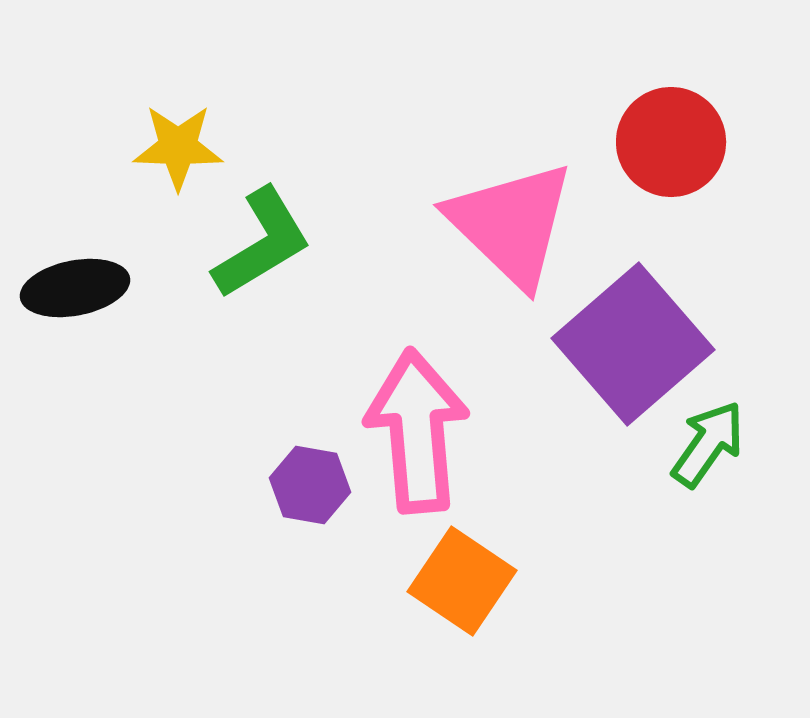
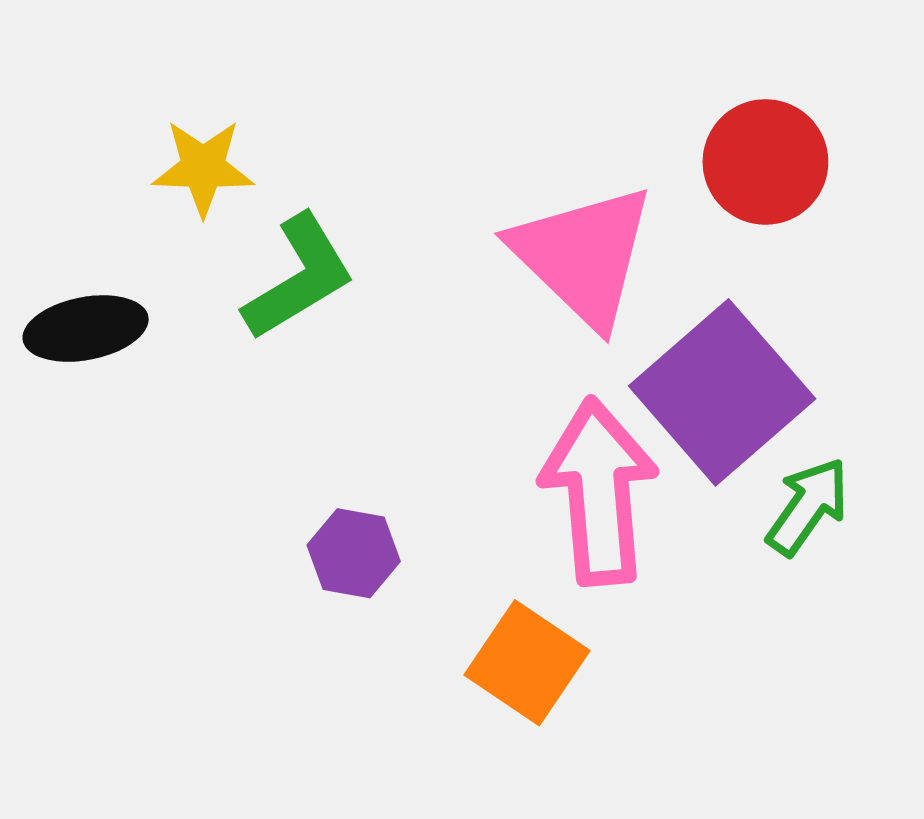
pink arrow: (417, 431) -> (599, 492), moved

